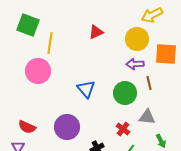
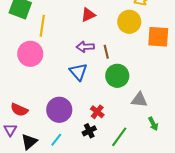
purple arrow: (135, 64) -> (85, 47), moved
brown line: (149, 83) -> (106, 52), moved
red cross: (123, 129) -> (97, 112), moved

